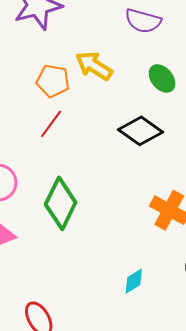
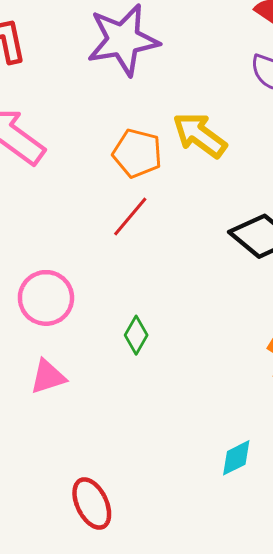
green diamond: (61, 203) -> (136, 335), size x0.5

